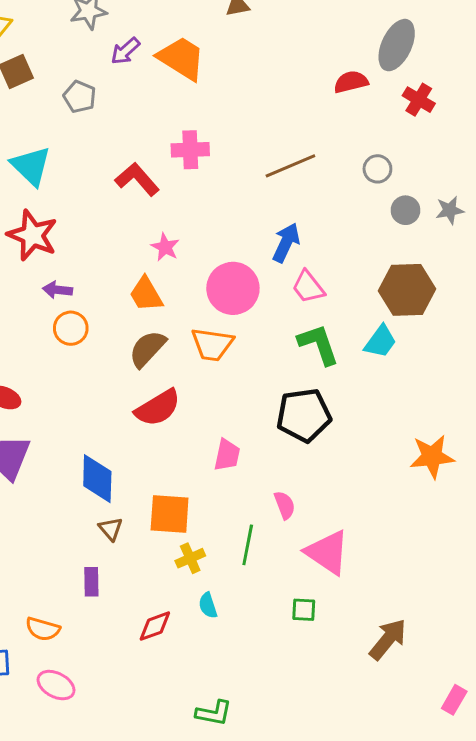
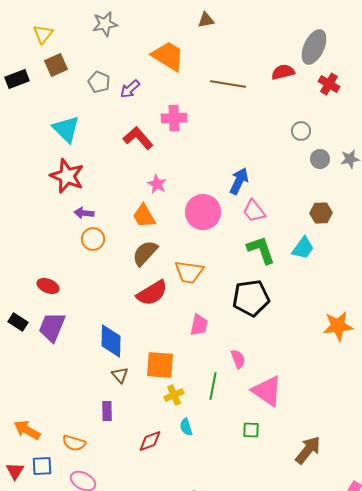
purple arrow: (125, 51) -> (130, 89), moved
brown line: (290, 166) -> (228, 84), moved, turned 32
brown hexagon: (407, 290) -> (321, 213), size x0.6
orange trapezoid: (212, 344) -> (189, 272), moved

